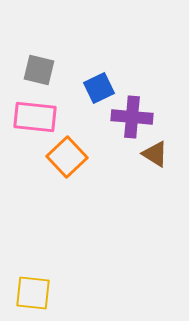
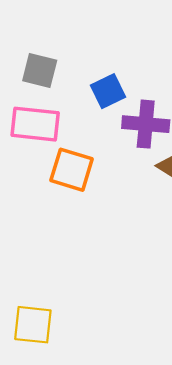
orange square: (67, 157) -> (72, 170), turned -30

